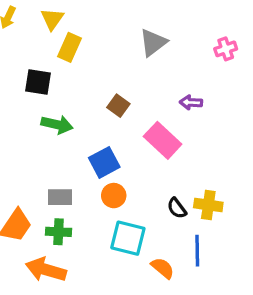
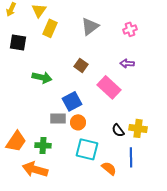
gray triangle: (153, 43) -> (90, 26), moved
pink cross: (226, 49) -> (130, 29), moved
black square: (38, 82) -> (18, 42), moved
gray rectangle: (60, 197) -> (58, 118), moved

